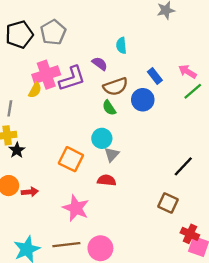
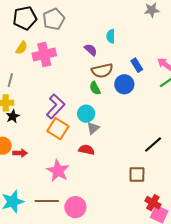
purple L-shape: (72, 78) -> (56, 106), moved, turned -35
yellow semicircle: (35, 90) -> (22, 48), moved
brown square: (168, 203) -> (137, 174), turned -30

